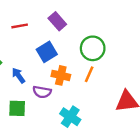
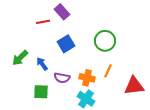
purple rectangle: (57, 21) -> (62, 12), moved
orange line: (89, 74) -> (108, 71), moved
orange cross: (61, 75) -> (87, 78), moved

